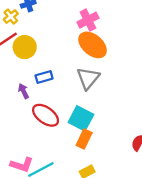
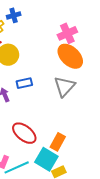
red ellipse: (46, 115) -> (24, 133), moved
cyan square: (81, 118) -> (46, 159), moved

